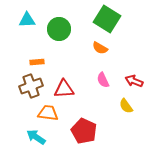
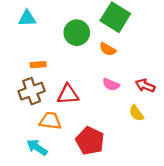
green circle: (59, 29) -> (77, 33), moved
pink semicircle: (103, 80) -> (111, 84), turned -42

